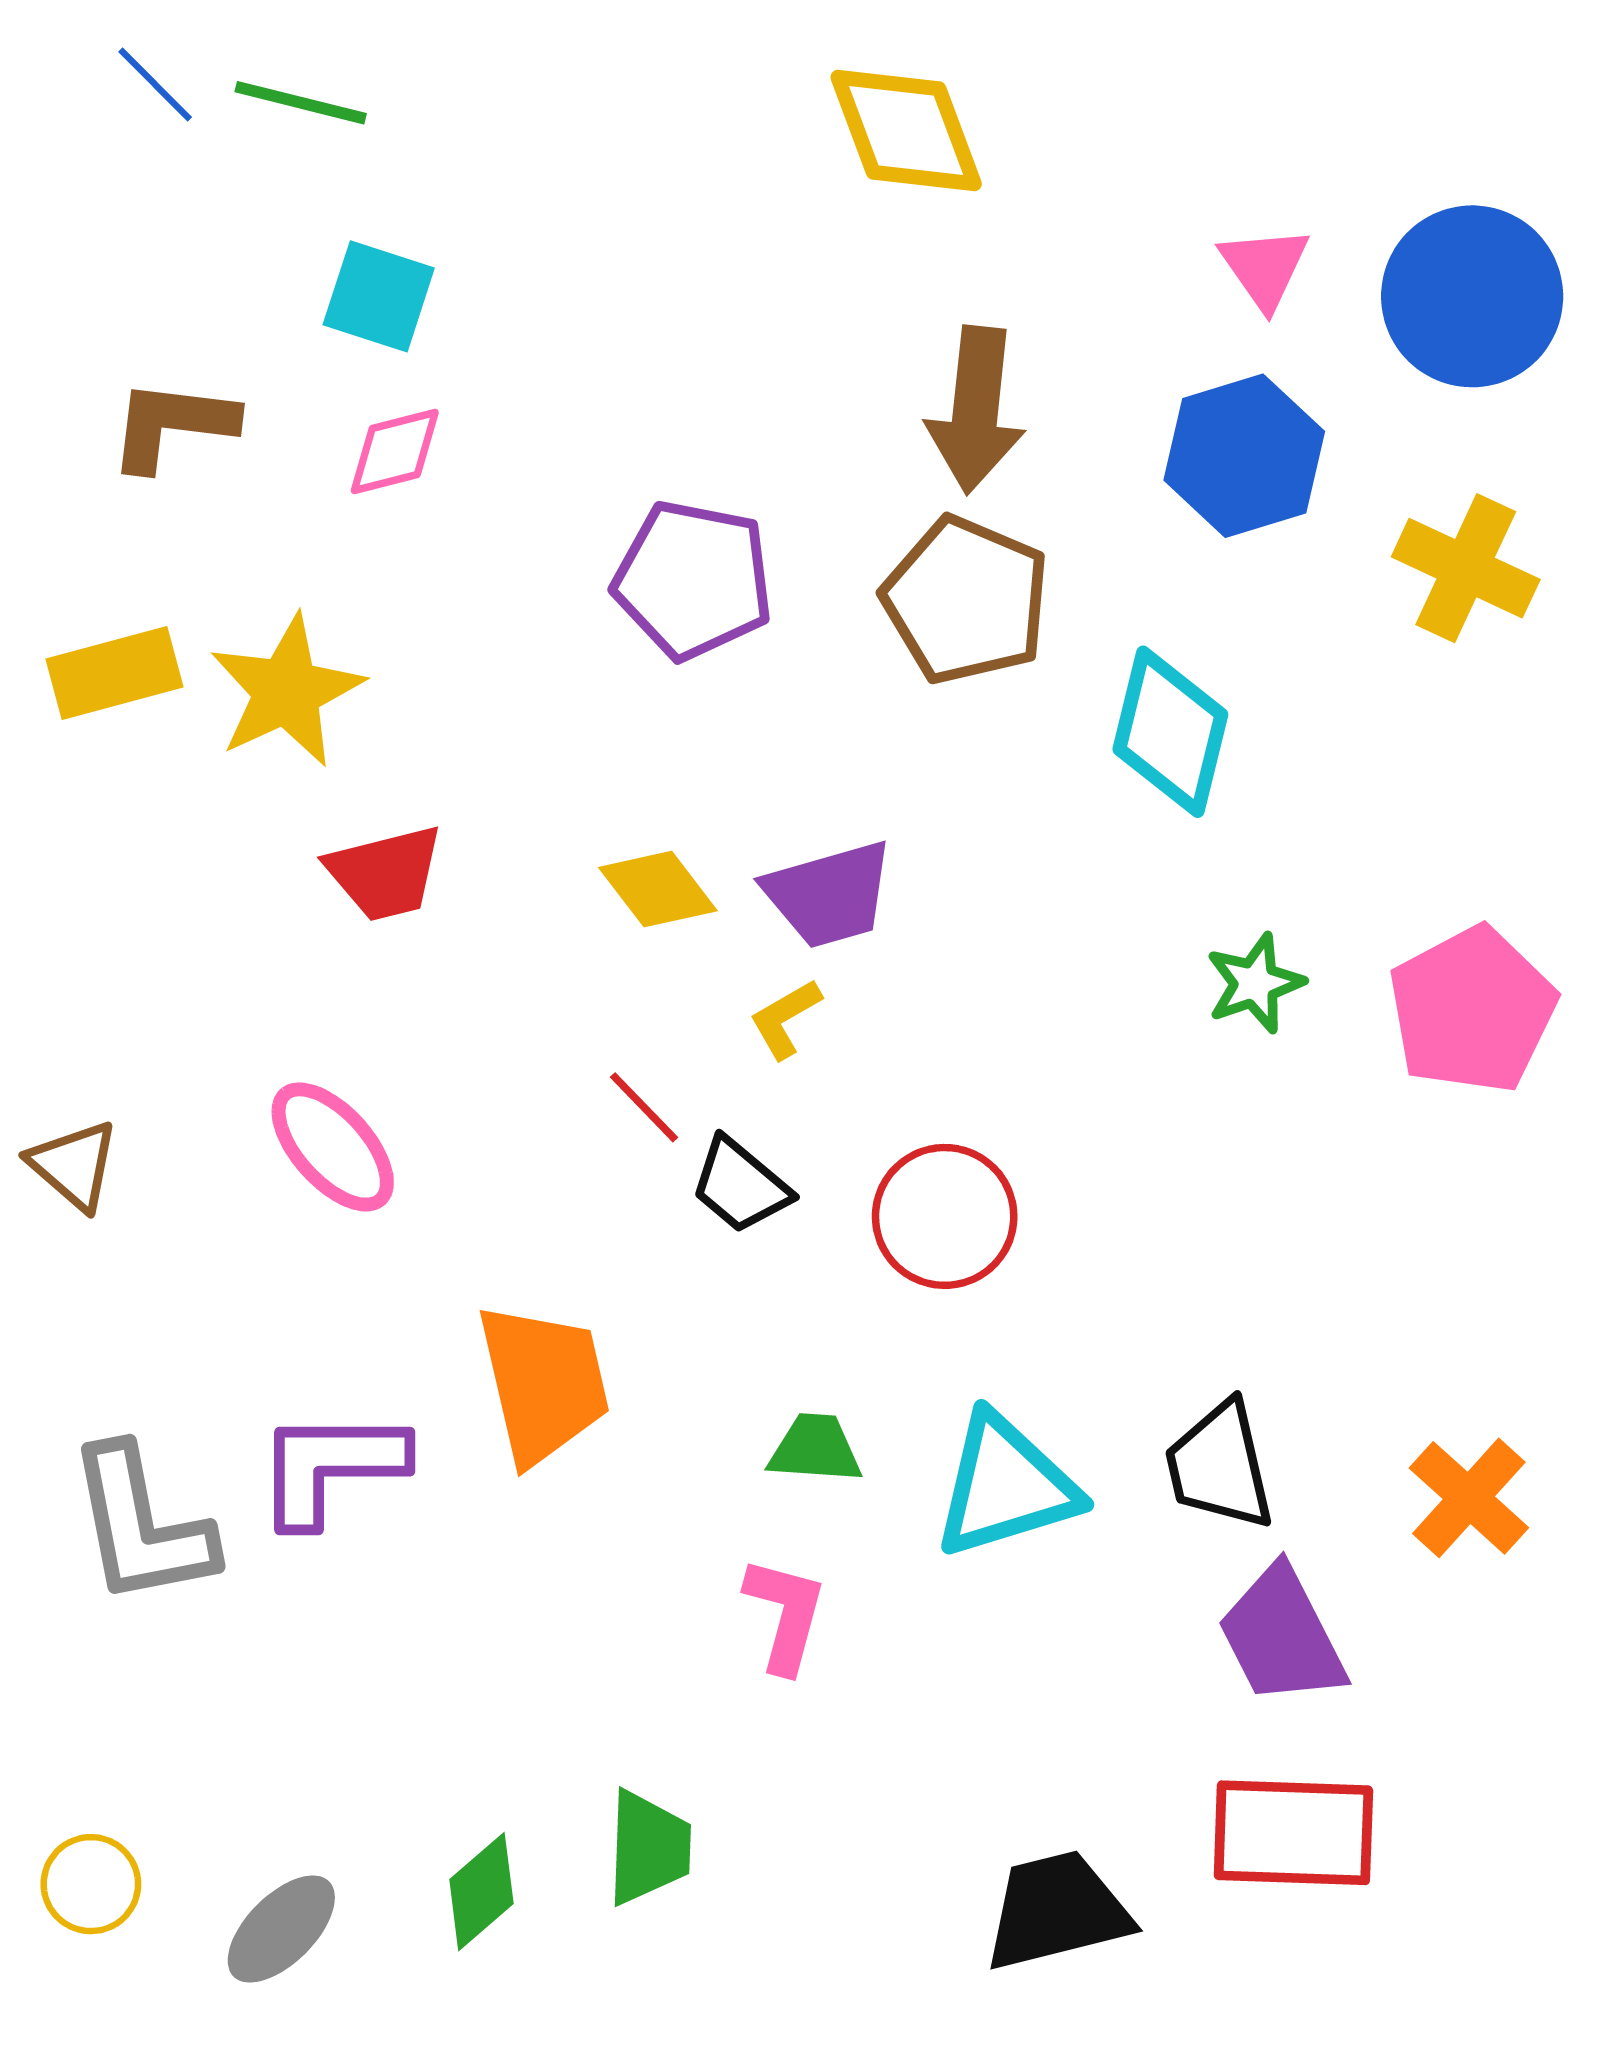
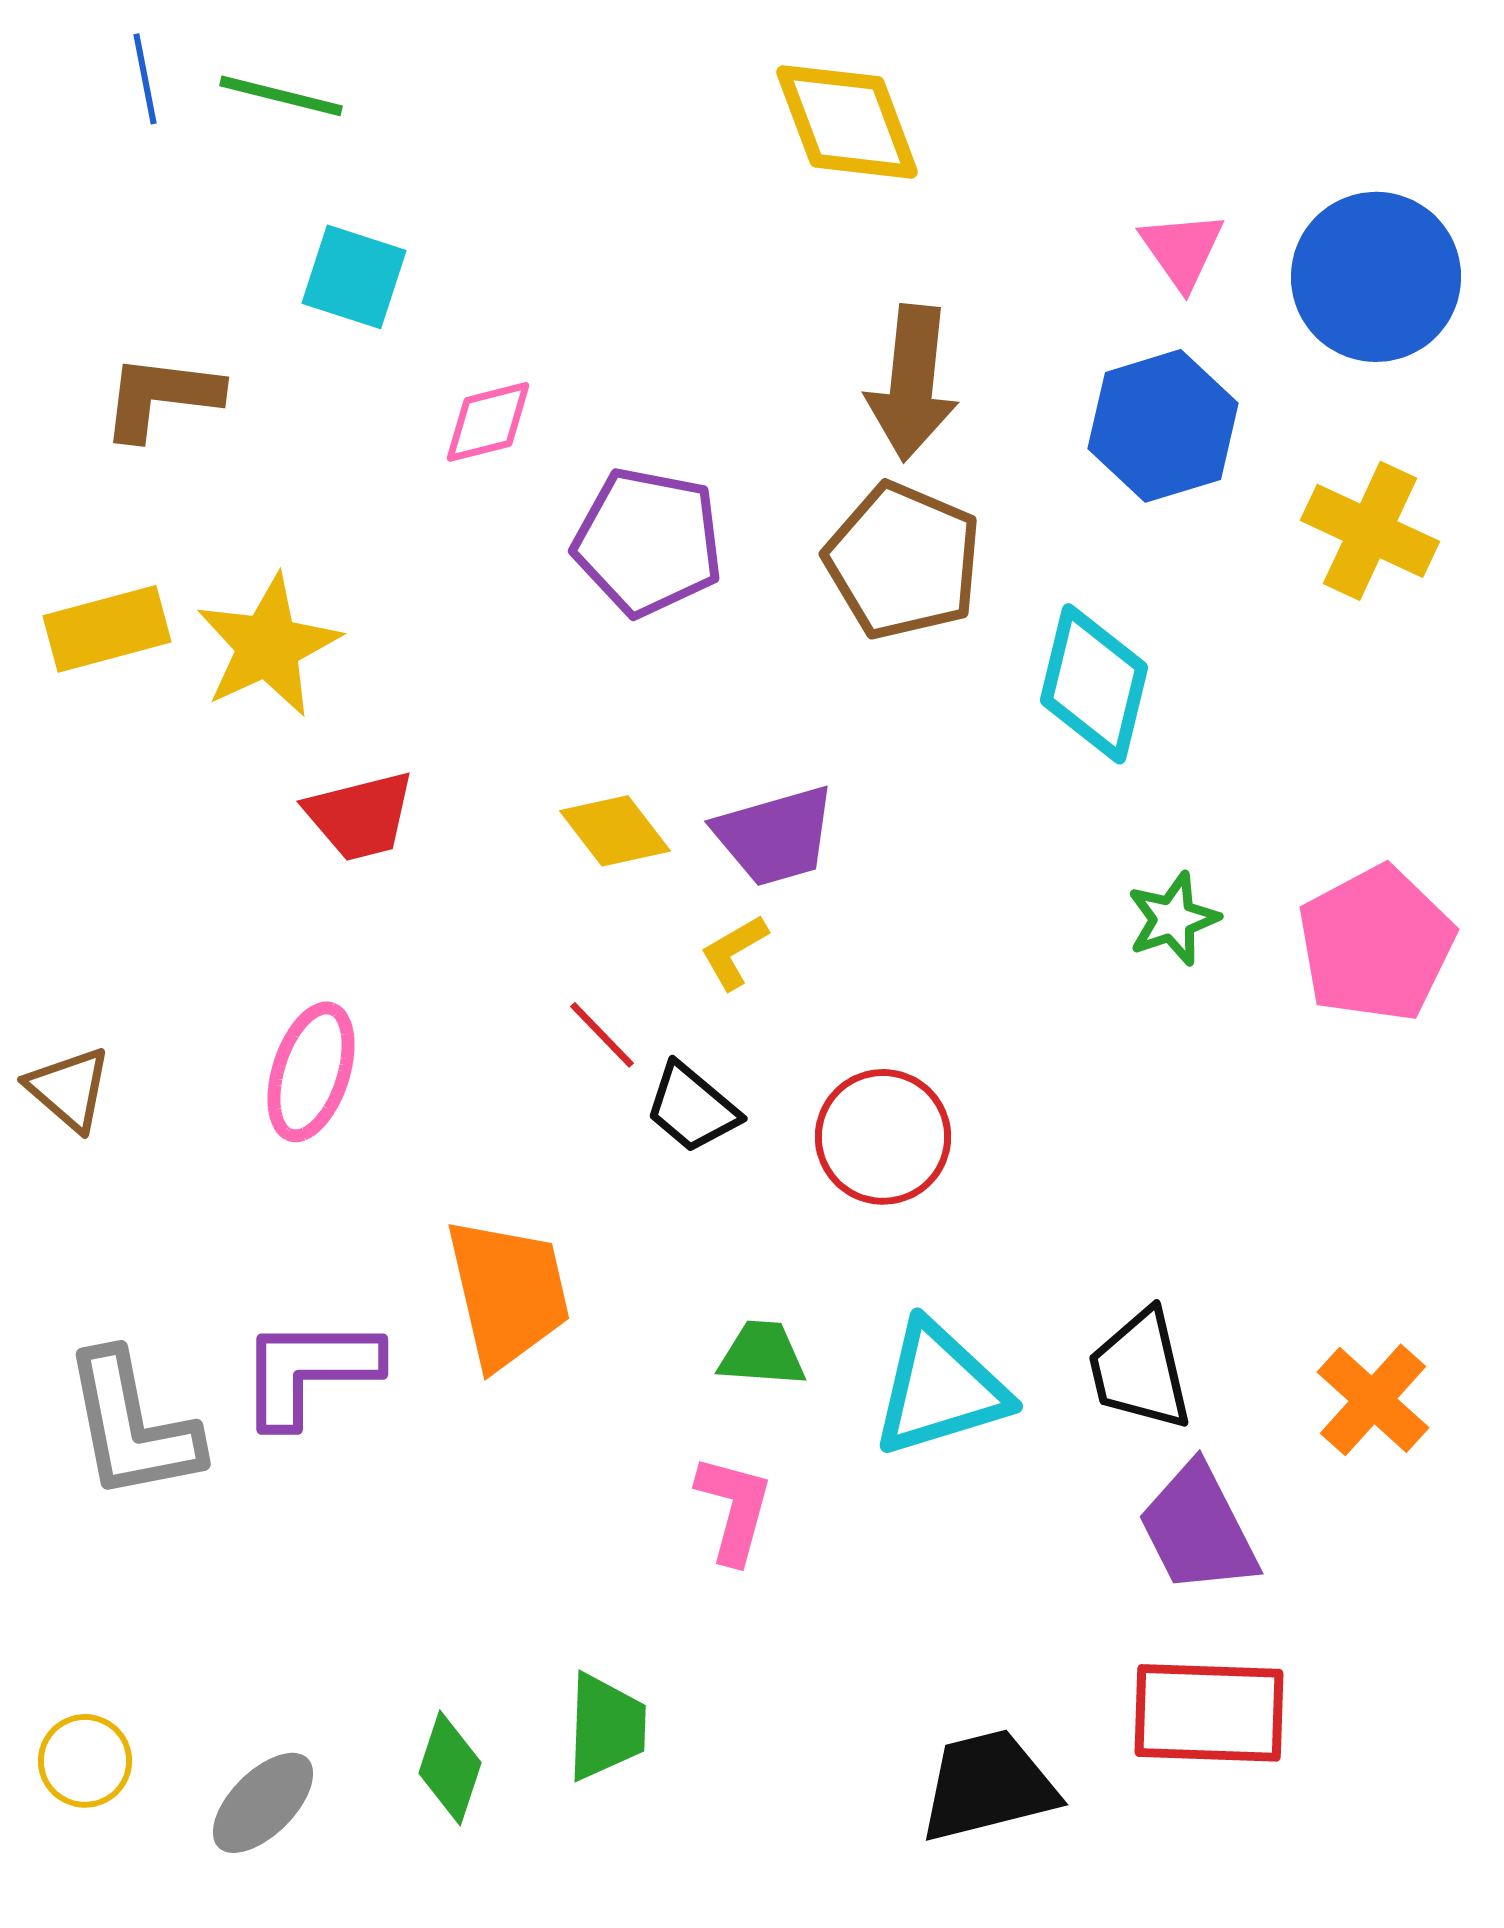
blue line: (155, 85) -> (145, 79), turned 34
pink diamond: (395, 451) -> (488, 422), moved
pink ellipse: (333, 1147) -> (311, 1072), turned 60
green diamond: (481, 1892) -> (450, 1768), turned -31

